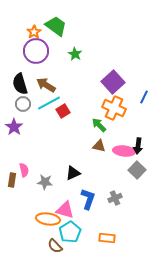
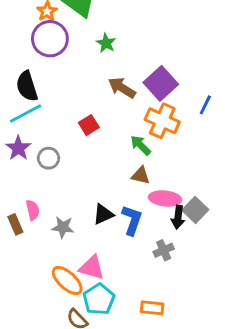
brown arrow: (46, 85) -> (122, 88), moved
cyan line: (49, 103) -> (25, 114), moved
gray circle: (23, 104) -> (48, 158), moved
black arrow: (138, 146) -> (178, 217), moved
pink ellipse: (124, 151) -> (165, 198), moved
brown rectangle: (12, 180) -> (15, 224), turned -32
blue L-shape: (88, 199) -> (132, 220), moved
orange ellipse: (48, 219) -> (67, 280), turned 35

